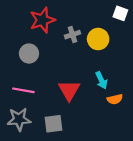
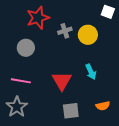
orange semicircle: (115, 99) -> (103, 106), moved
gray star: (19, 119) -> (17, 107), turned -30
gray square: (54, 124) -> (71, 111), moved

